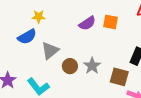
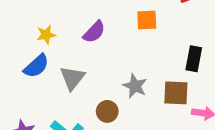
purple semicircle: (87, 23) -> (94, 32), moved
brown circle: (70, 66) -> (107, 111), moved

